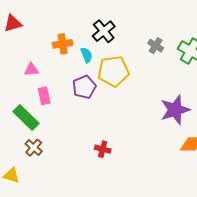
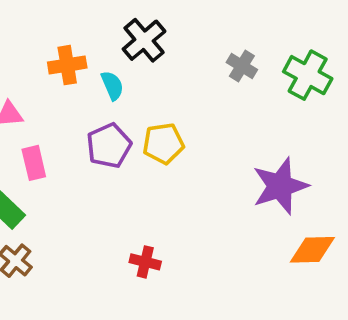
yellow pentagon: (113, 71) -> (163, 143), moved, size x0.7

